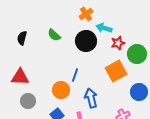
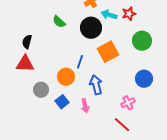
black semicircle: (22, 38) -> (27, 42), moved
red star: (118, 43) -> (129, 14), moved
orange square: (116, 71) -> (108, 52), moved
gray circle: (28, 101) -> (41, 90), moved

